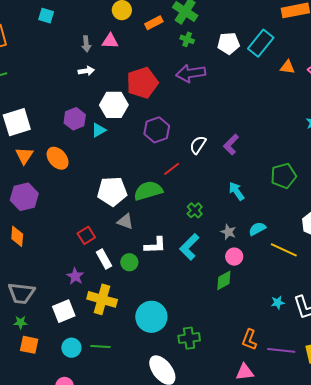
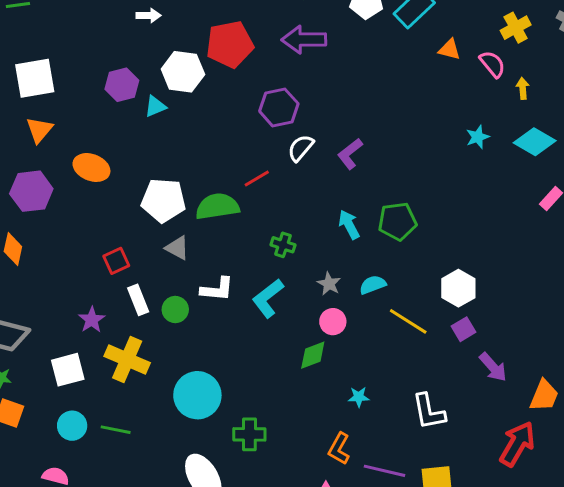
purple hexagon: (157, 130) -> (279, 107), moved
orange ellipse: (58, 158) -> (91, 167), moved, turned -35
green pentagon: (283, 176) -> (397, 221), moved
green cross: (195, 210) -> (283, 245), turned -35
cyan star: (278, 302) -> (359, 397), moved

